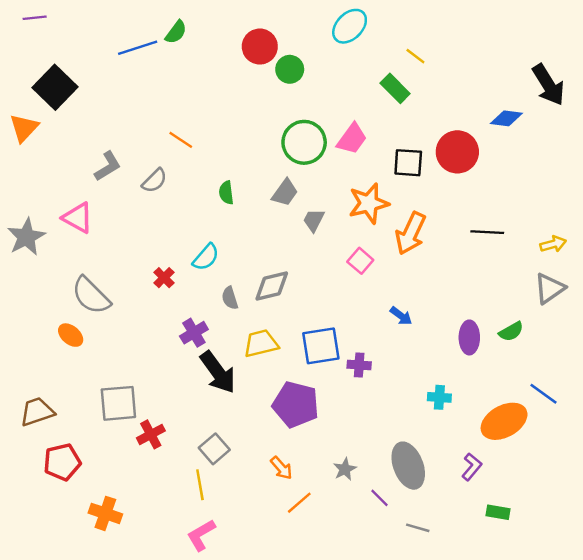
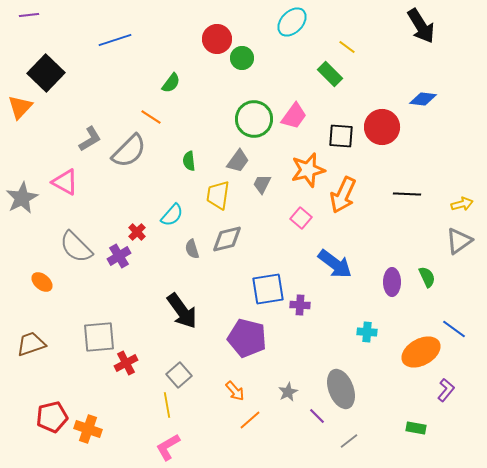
green semicircle: (176, 32) -> (171, 83), moved
black arrow: (548, 85) -> (421, 26), moved
gray semicircle: (154, 181) -> (129, 151), size x1.6
blue arrow: (401, 316) -> (335, 264), size x1.8
green semicircle: (511, 331) -> (427, 277), turned -85
purple cross: (194, 333) -> (119, 256), moved
orange ellipse: (71, 335) -> (42, 282), moved
yellow trapezoid: (261, 343) -> (218, 195), moved, turned -68
red pentagon: (62, 462) -> (52, 417), moved
purple L-shape: (472, 467) -> (446, 390), moved
gray line: (418, 528) -> (349, 441), turned -54

